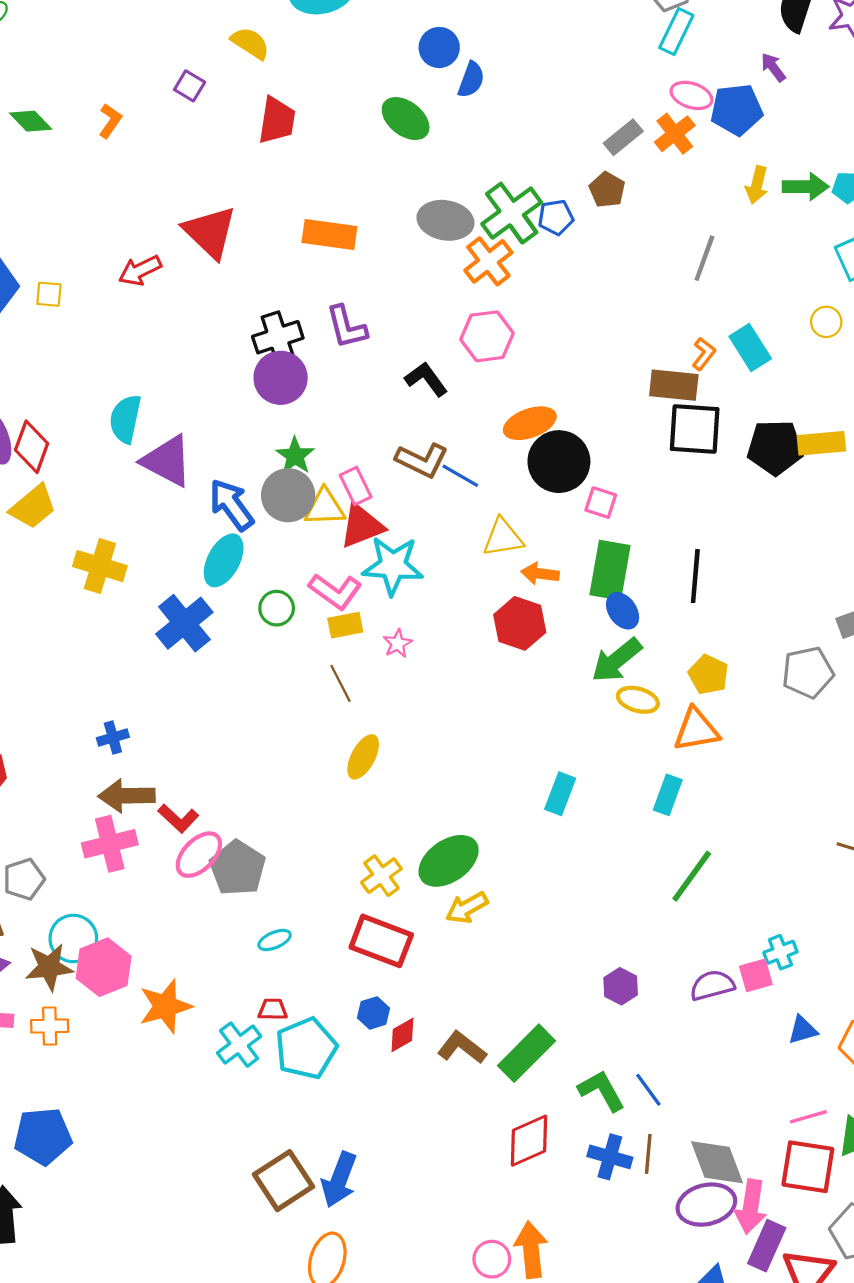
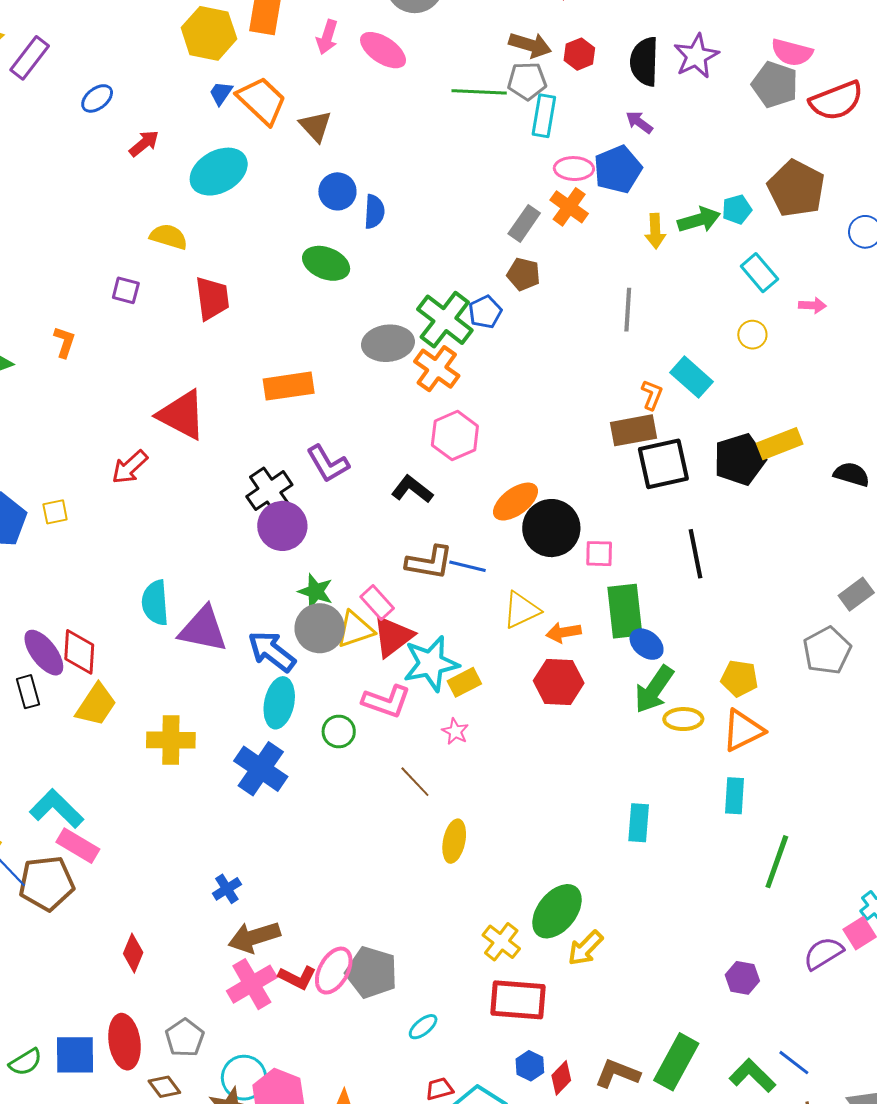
black line: (695, 576) -> (695, 554), moved
yellow rectangle: (345, 625) -> (464, 682), moved
red L-shape: (178, 818) -> (297, 978), moved

